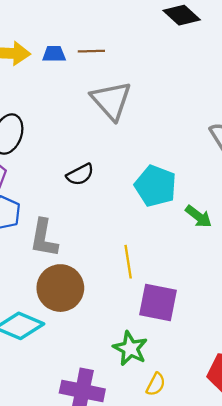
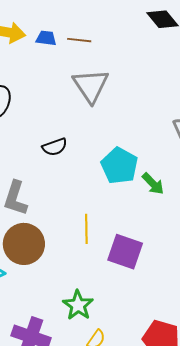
green arrow: (199, 216) -> (153, 184), moved
purple square: (158, 302) -> (125, 252), moved

